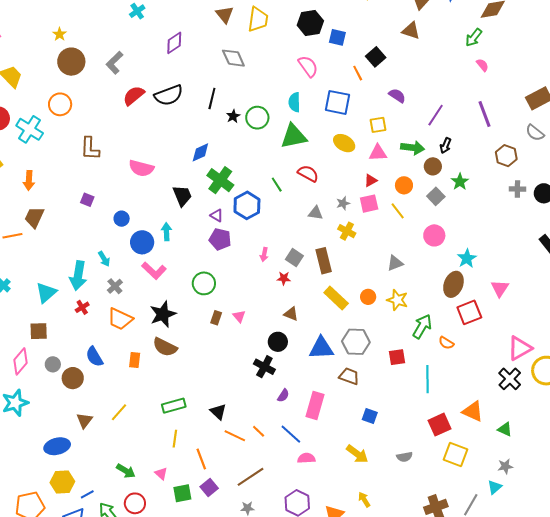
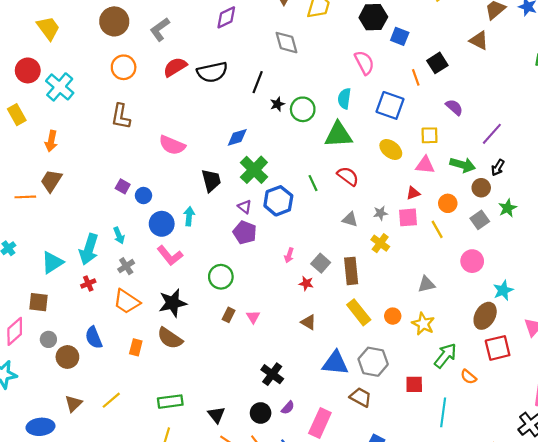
orange circle: (60, 104) -> (124, 67), moved
purple square: (87, 200) -> (123, 186), moved
black circle: (278, 342) -> (261, 413), moved

